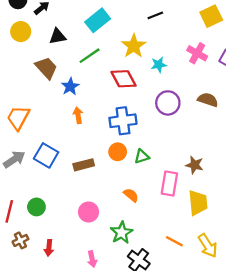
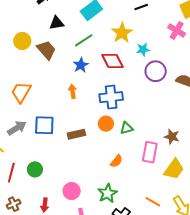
yellow circle: (21, 32) -> (22, 41), moved
pink cross: (197, 53) -> (177, 30), moved
blue star: (70, 87) -> (81, 65), moved
purple circle: (168, 103) -> (156, 71), moved
blue square: (46, 155) -> (44, 125), turned -30
orange semicircle: (131, 195) -> (116, 161), turned 88
yellow trapezoid: (198, 203) -> (174, 169), turned 40
pink circle: (89, 212) -> (72, 191), moved
brown cross: (20, 240) -> (14, 204), moved

